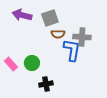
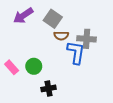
purple arrow: (22, 15) -> (23, 16), turned -48
gray square: (50, 18) -> (53, 19), turned -36

